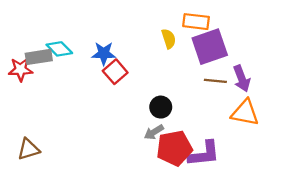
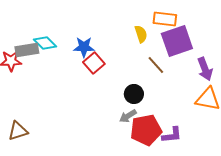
brown line: (215, 81) -> (156, 65), moved, turned 42
purple L-shape: (204, 154) -> (172, 135), size x0.7

